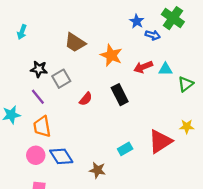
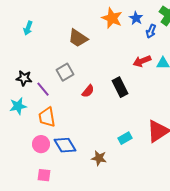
blue arrow: (153, 35) -> (151, 31), turned 96
orange star: (111, 55) -> (112, 18), moved
black star: (39, 69) -> (24, 78), moved

